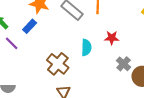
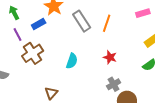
cyan semicircle: (86, 47) -> (72, 61), moved
brown cross: (58, 64) -> (33, 53), moved

